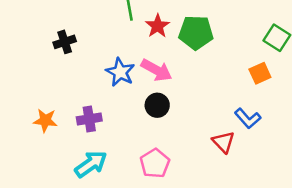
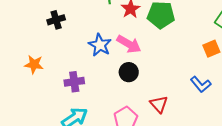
orange star: (45, 120) -> (34, 64), moved
red triangle: (223, 142) -> (159, 104), moved

